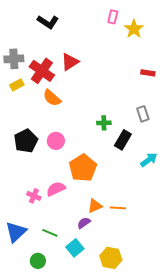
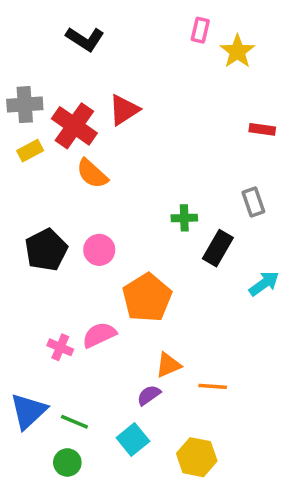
orange line: (118, 208) -> (213, 386), moved
green line: (50, 233) -> (74, 422), moved

